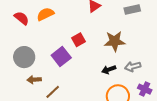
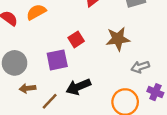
purple square: (61, 56) -> (57, 60), turned 30
black arrow: (109, 70) -> (78, 87), moved, size x1.5

